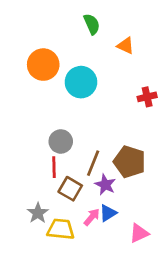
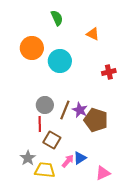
green semicircle: (92, 24) -> (57, 18), moved
brown line: (93, 163) -> (65, 110), moved
purple star: (105, 185) -> (80, 110), moved

